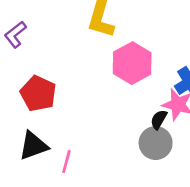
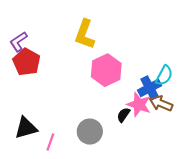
red pentagon: (38, 94) -> (27, 62), moved
gray circle: (156, 143) -> (90, 132), moved

